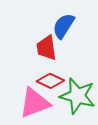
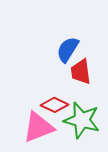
red trapezoid: (46, 48) -> (81, 72), moved

